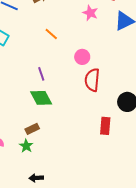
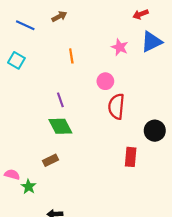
pink star: (90, 13) -> (120, 47), moved
orange line: (51, 34) -> (71, 56), turned 40
green star: (26, 146) -> (29, 187), moved

